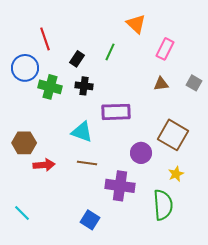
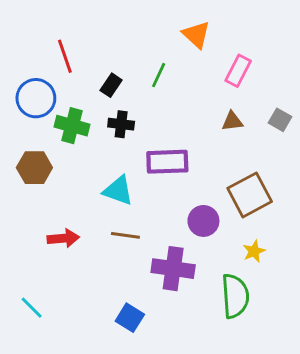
brown square: (173, 135) -> (250, 195), turned 32
brown hexagon: (24, 143) -> (34, 168), moved

